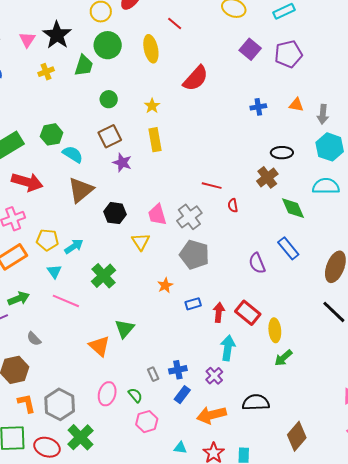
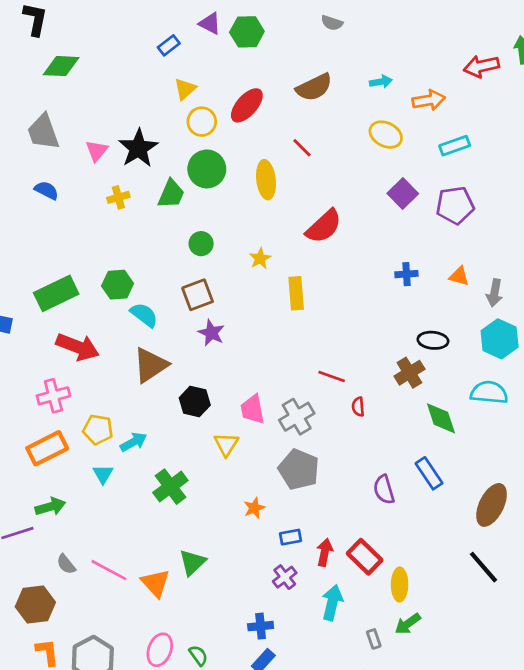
yellow rectangle: (155, 140) -> (296, 293), moved
pink line: (66, 301) -> (109, 570), moved
gray rectangle: (153, 374) -> (374, 639), moved
purple cross: (214, 376) -> (285, 577), moved

